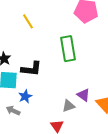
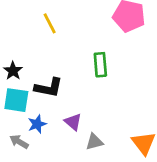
green rectangle: (68, 49) -> (100, 65), size x0.7
purple triangle: (83, 95) -> (73, 122), moved

